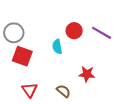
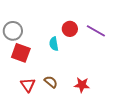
red star: (87, 74) -> (82, 85), moved
brown semicircle: (64, 91) -> (51, 82), moved

